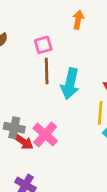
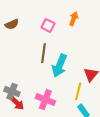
pink square: (43, 45) -> (48, 25), moved, turned 32
pink cross: (45, 135) -> (45, 100), moved, turned -30

